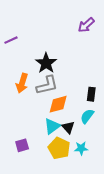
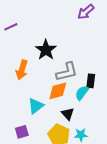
gray L-shape: (47, 85) -> (67, 72), moved
cyan semicircle: (87, 116) -> (82, 93), moved
cyan triangle: (52, 126) -> (36, 106), moved

